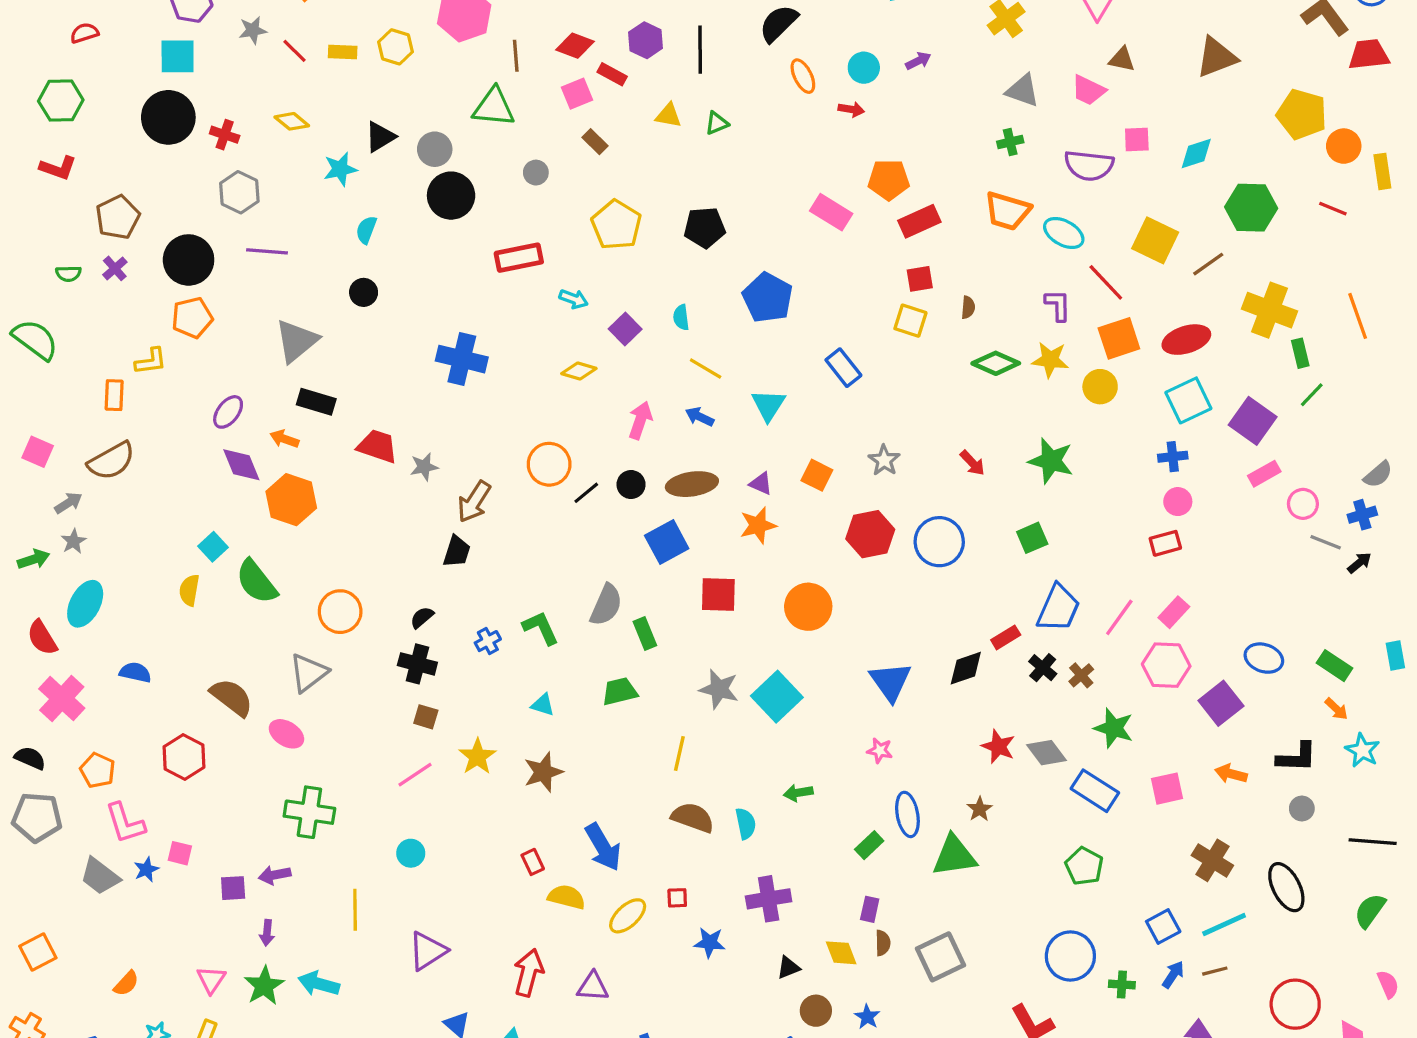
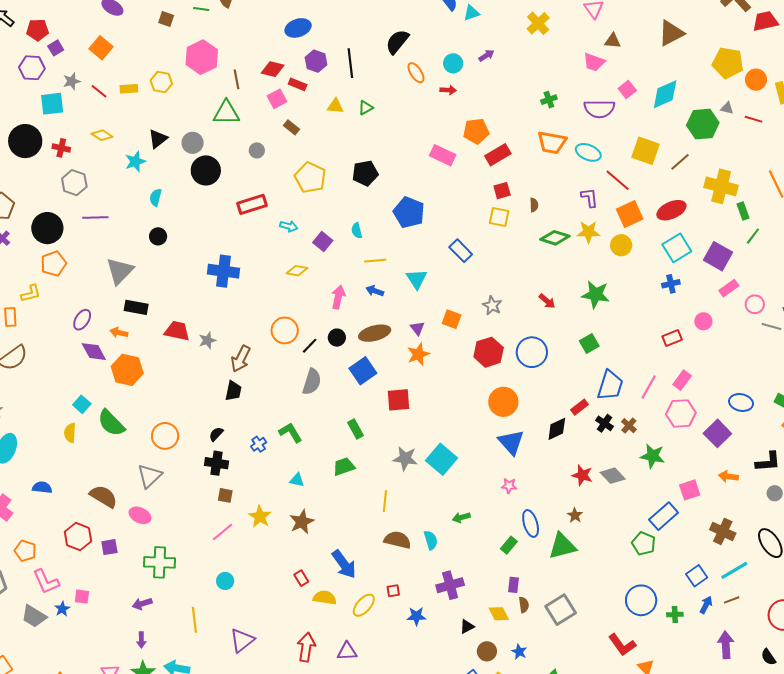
cyan square: (178, 56) -> (52, 104), moved
gray triangle: (1023, 91) -> (727, 108), moved, size x0.6
pink square: (1137, 139) -> (627, 89), turned -30
cyan diamond: (1196, 154) -> (665, 94), size x1.4
yellow line: (706, 369) -> (375, 261), turned -30
purple triangle: (761, 484) -> (417, 328), turned 35
pink circle: (1178, 502) -> (703, 321), moved
gray semicircle: (606, 605) -> (312, 382), moved
orange circle: (808, 607) -> (503, 402), moved
blue rectangle: (1095, 791) -> (664, 516), moved, turned -68
purple square: (233, 888) -> (109, 547), moved

